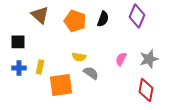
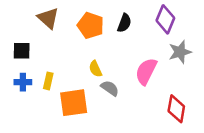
yellow semicircle: (79, 57) -> (95, 69), turned 56
pink semicircle: (121, 59) -> (146, 71), size x1.6
gray star: (149, 59) -> (180, 52), moved

